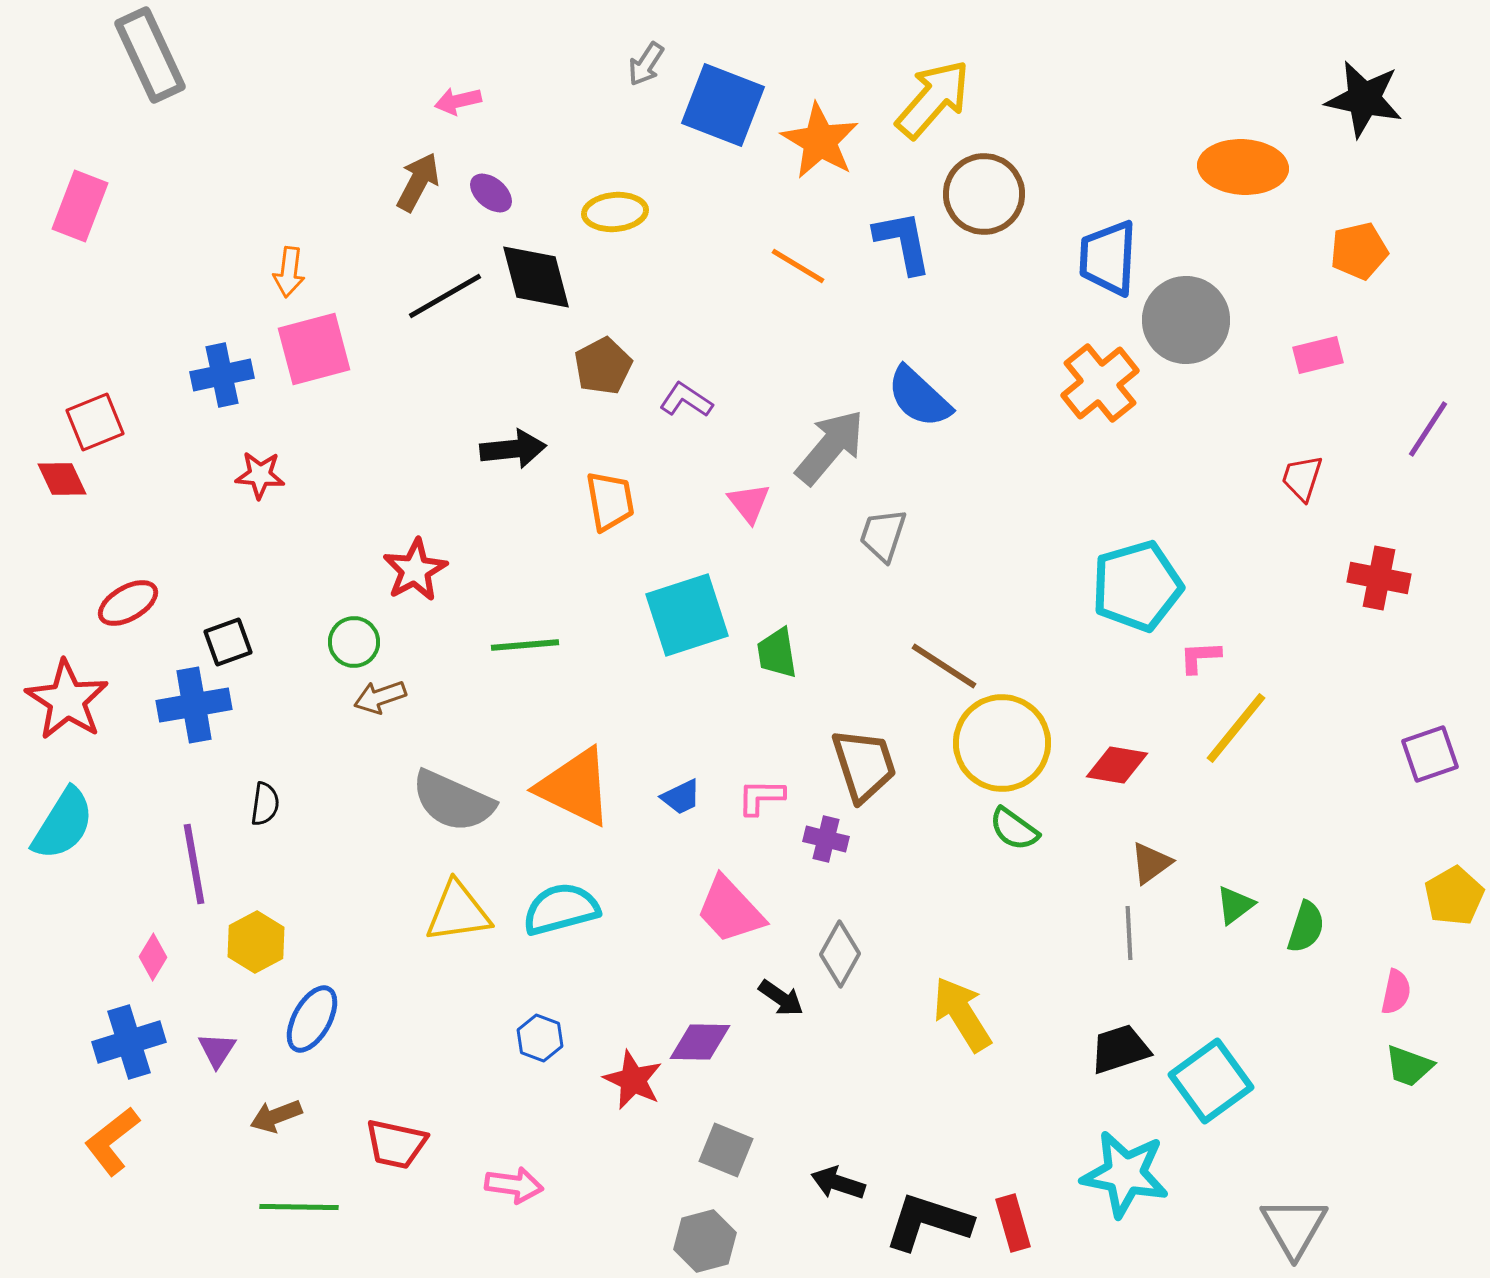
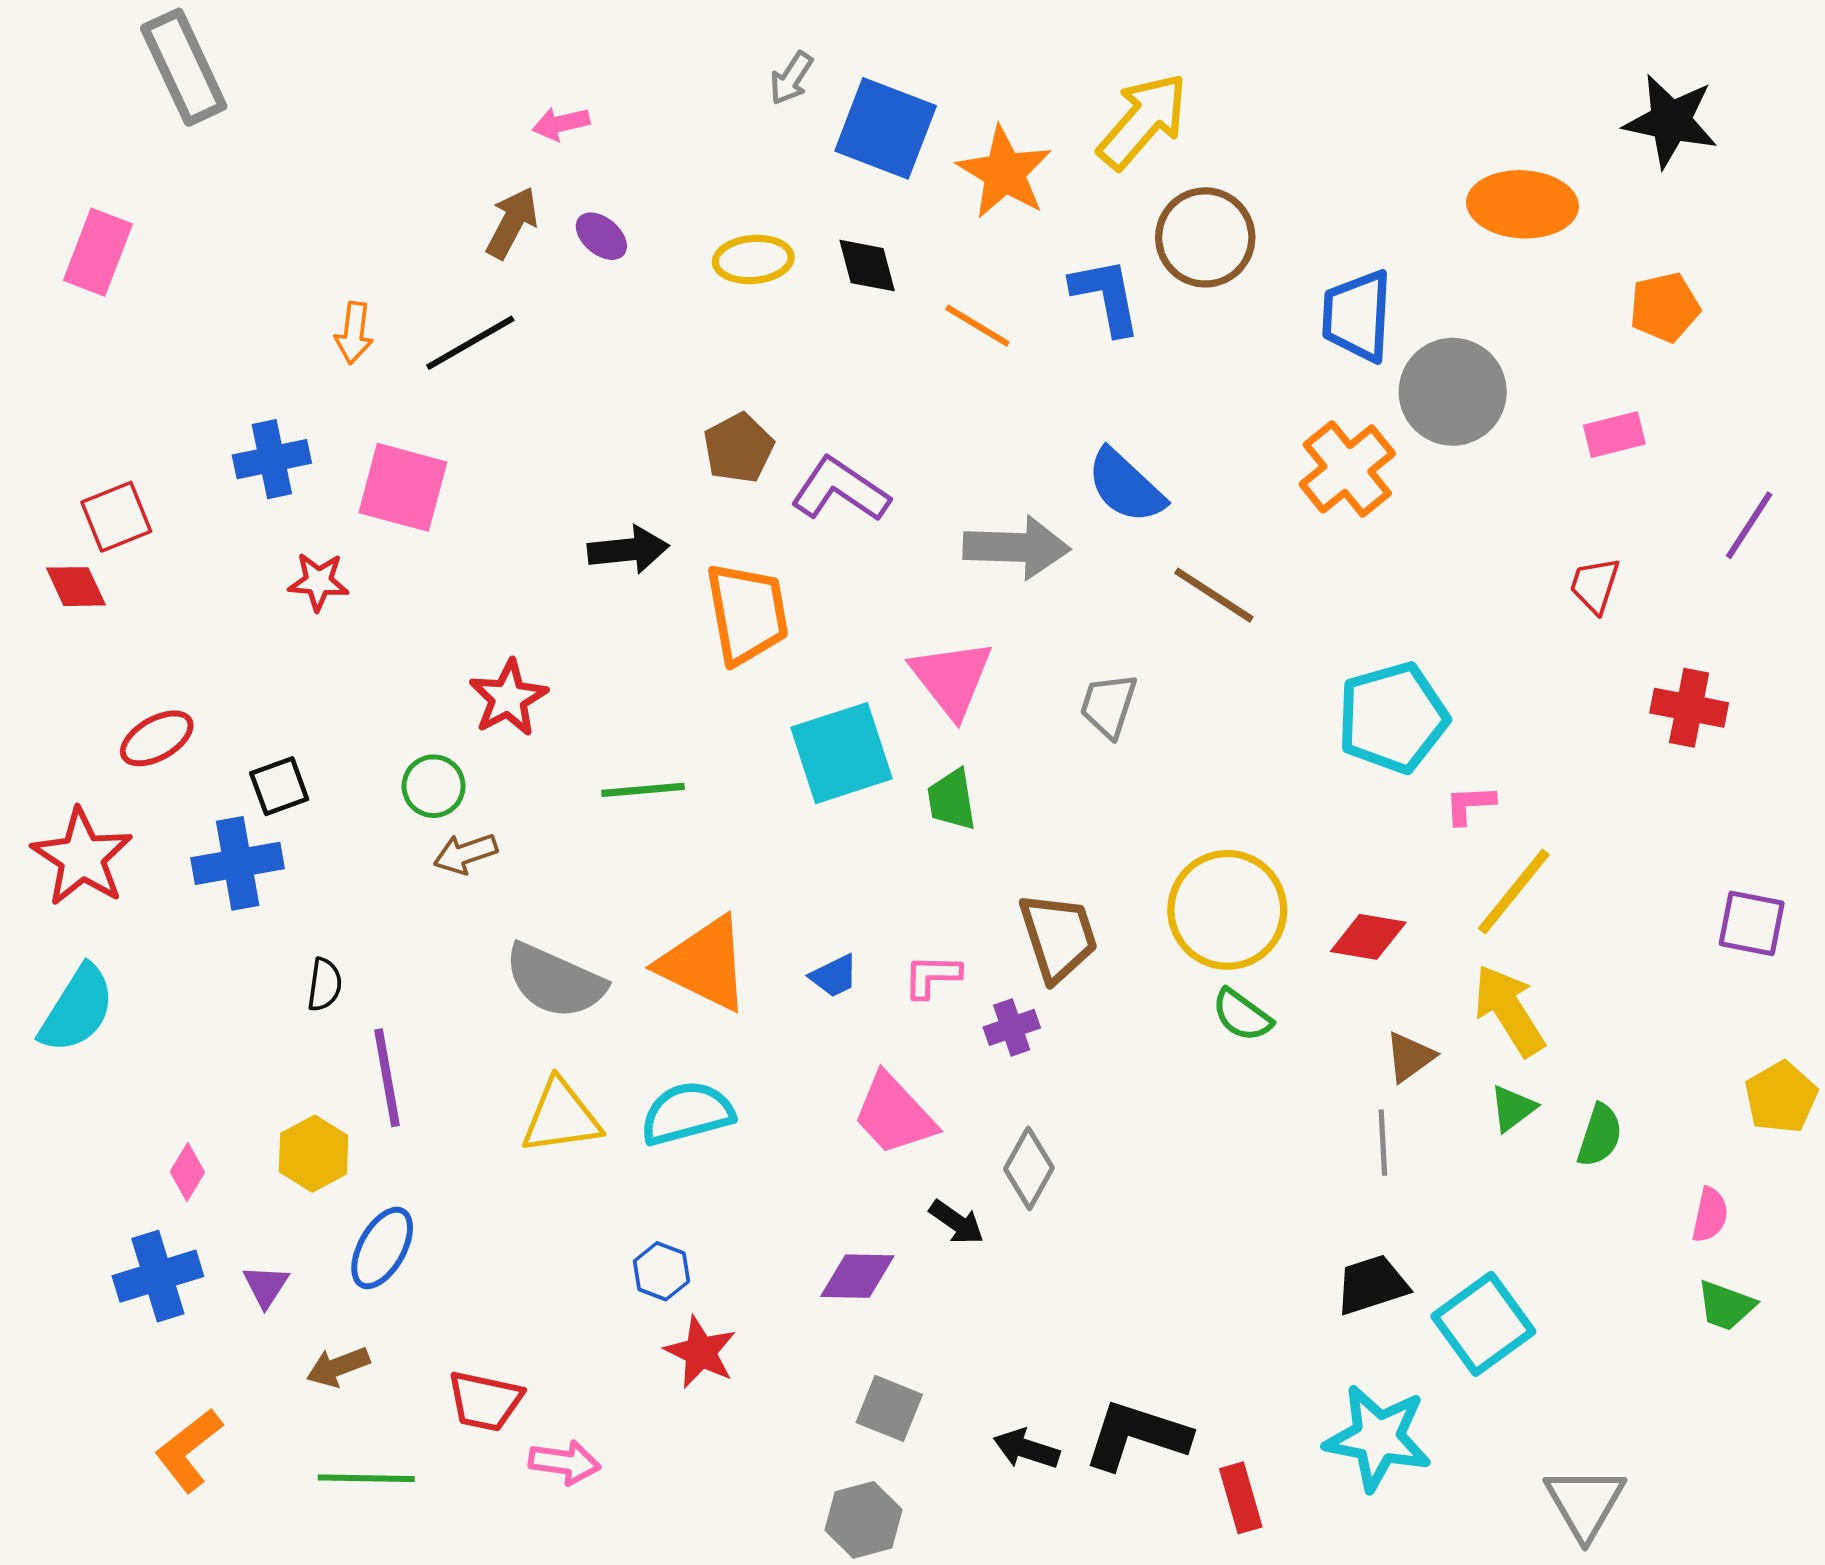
black diamond: (536, 277) -> (867, 266), moved, size x0.7
black line: (445, 296) -> (470, 343), moved
pink square: (314, 349) -> (403, 487), moved, turned 30
purple L-shape: (686, 400) -> (840, 490), size x1.5
gray arrow: (830, 447) -> (1017, 547), turned 52
orange trapezoid: (610, 501) -> (747, 613), size x1.4
pink triangle: (749, 503) -> (952, 678), moved, size x1.6
gray trapezoid: (883, 535) -> (1108, 705), moved
brown line: (944, 666) -> (1214, 595), moved
purple square: (1430, 754) -> (1752, 923), turned 30
purple cross: (826, 839) -> (1012, 1027), turned -33
purple line: (194, 864) -> (387, 1078), moved
yellow arrow: (962, 1014) -> (1509, 1010), moved
red star: (633, 1080) -> (701, 1352), moved
orange L-shape: (112, 1141) -> (189, 1450), moved
pink arrow: (514, 1185) -> (565, 1462), moved
black L-shape: (928, 1222) -> (1137, 1435), moved

